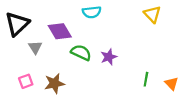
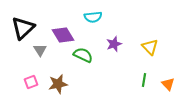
yellow triangle: (152, 14) -> (150, 47), moved
purple star: (109, 57) -> (114, 44), moved

